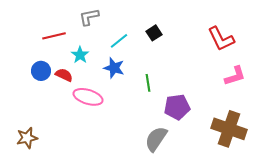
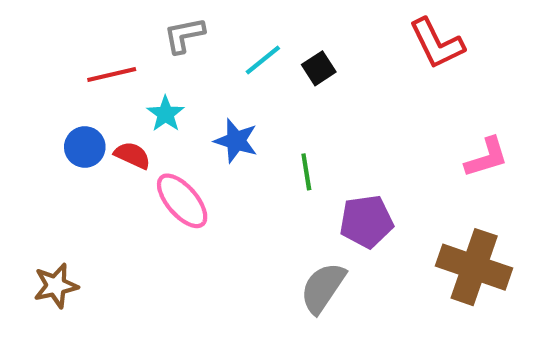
red L-shape: (221, 39) -> (437, 43), moved
cyan line: (119, 41) -> (263, 60), moved
pink ellipse: (88, 97) -> (182, 201), turned 32

